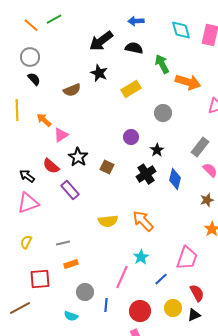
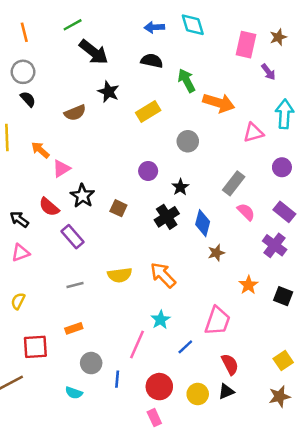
green line: (54, 19) -> (73, 25), moved
orange line: (31, 25) -> (24, 32), turned 35
cyan diamond: (181, 30) -> (193, 25), moved
black arrow: (101, 41) -> (94, 52), moved, turned -105
brown star: (207, 200) -> (216, 253), moved
pink triangle: (28, 203) -> (21, 253), size x0.7
gray line: (63, 243) -> (75, 285), moved
yellow circle: (173, 308) -> (198, 394), moved

